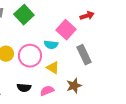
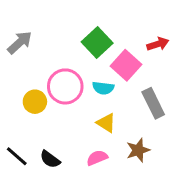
green square: (24, 15) -> (97, 42), moved
pink circle: (30, 56) -> (65, 86), moved
black semicircle: (24, 88) -> (50, 159), moved, turned 32

